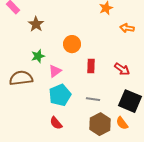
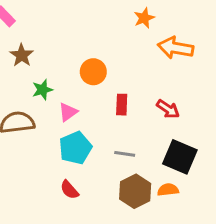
brown star: (36, 24) -> (22, 55), moved
orange arrow: (127, 28) -> (175, 48), size x1.6
orange semicircle: (122, 123) -> (168, 190), turned 120

